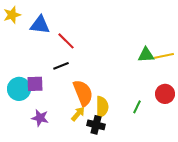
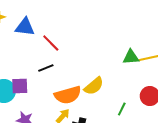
orange semicircle: (83, 93) -> (68, 95), turned 96
yellow semicircle: (102, 107) -> (94, 86), moved, turned 50

